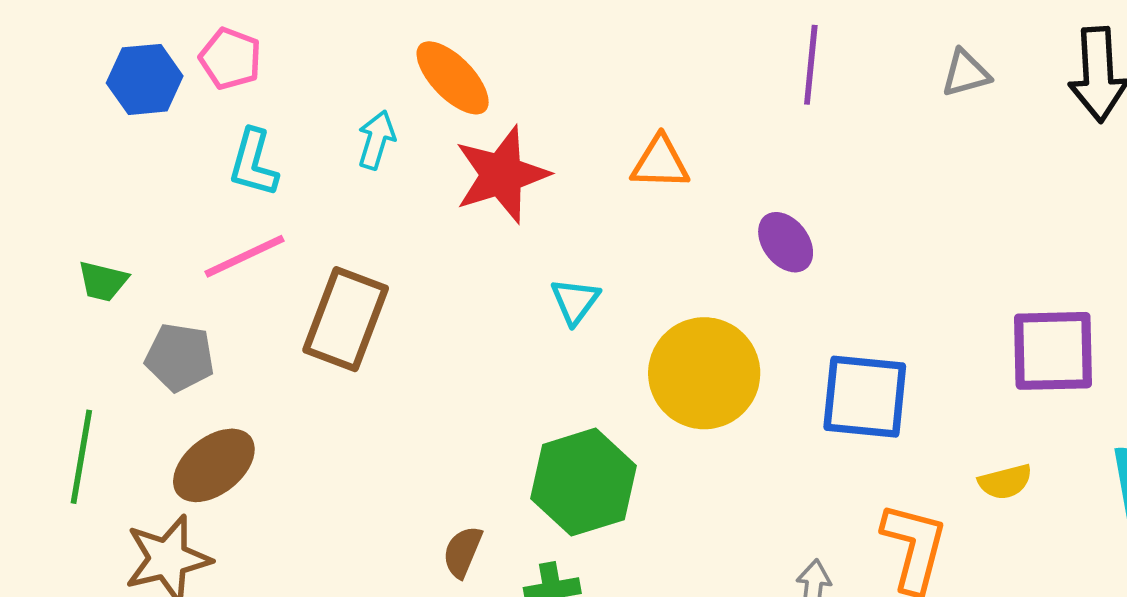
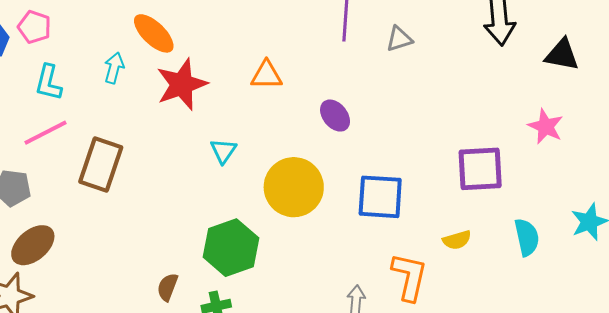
gray triangle: (966, 73) -> (399, 39), moved

